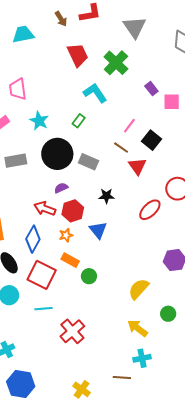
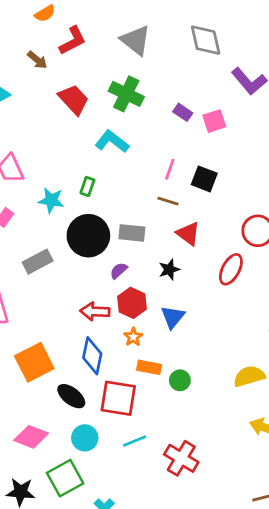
green rectangle: (79, 121) -> (87, 186), moved
red triangle: (137, 166) -> (188, 234), moved
purple semicircle: (61, 188) -> (119, 271), moved
blue triangle: (98, 230) -> (173, 317), turned 36
yellow semicircle: (139, 289) -> (249, 376), turned 50

